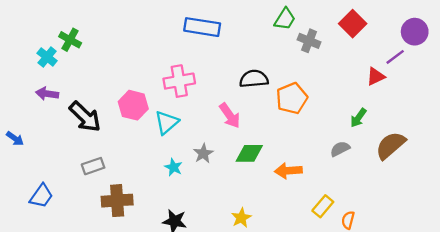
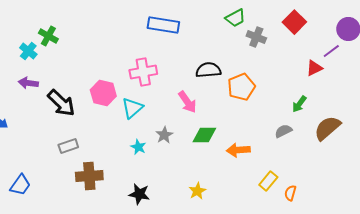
green trapezoid: (285, 19) -> (235, 18), turned 30
blue trapezoid: (41, 196) -> (20, 185), moved

